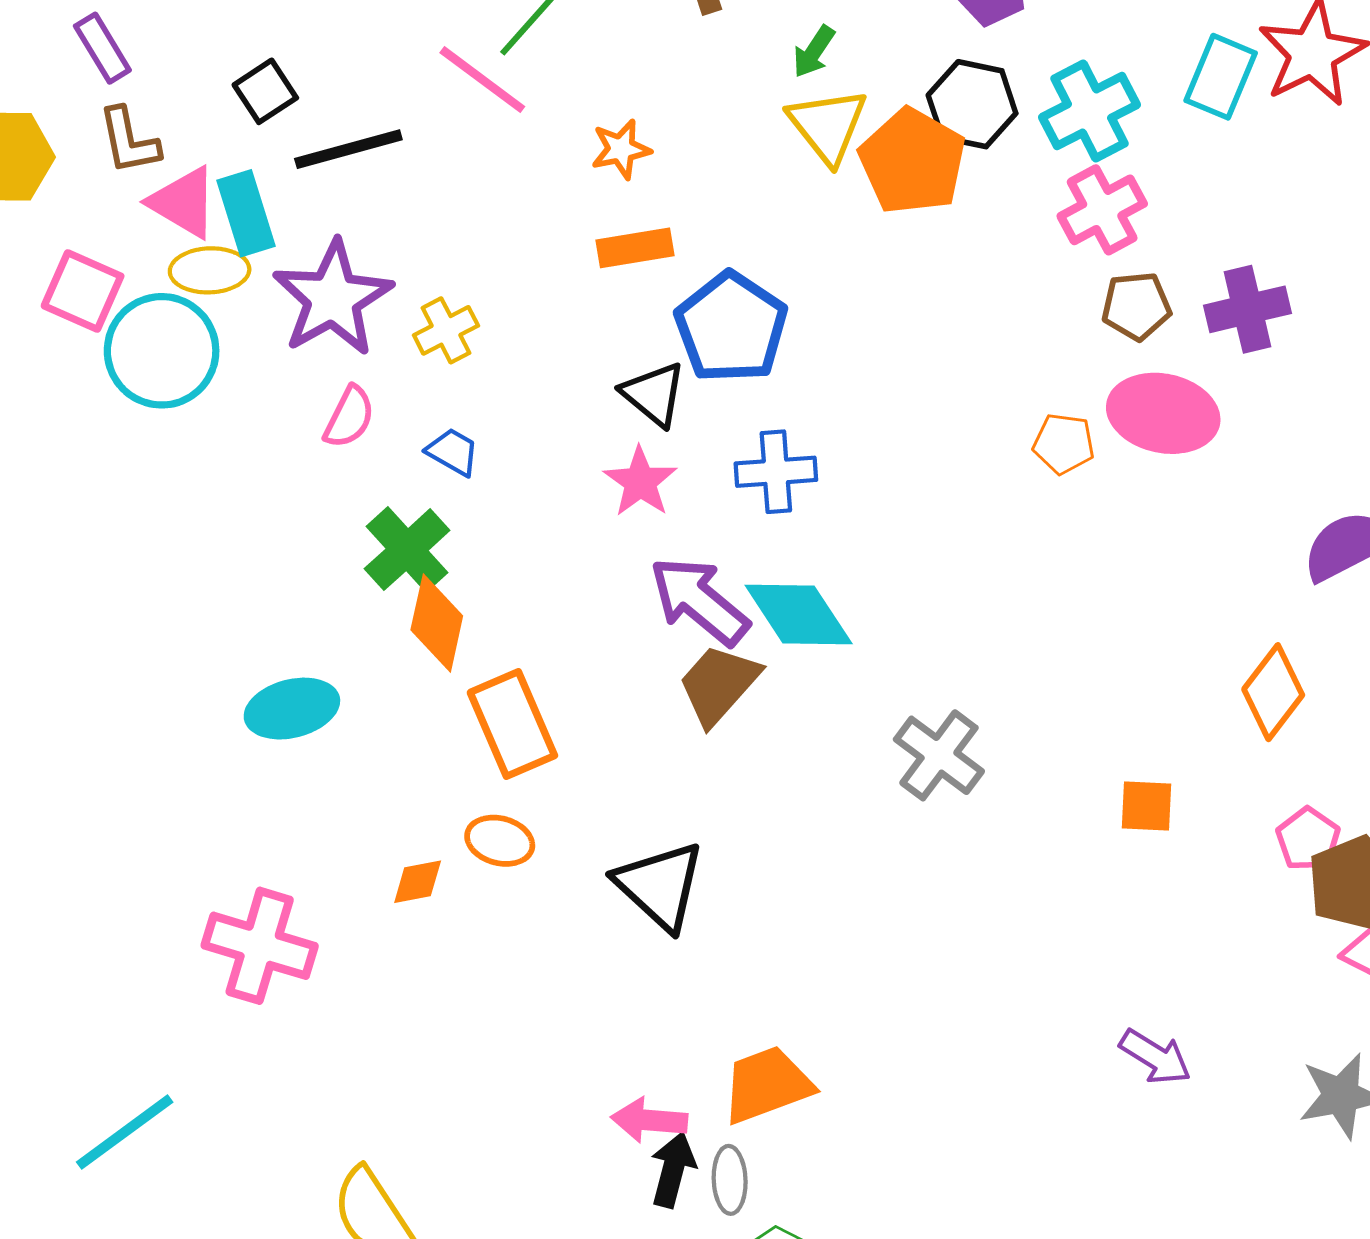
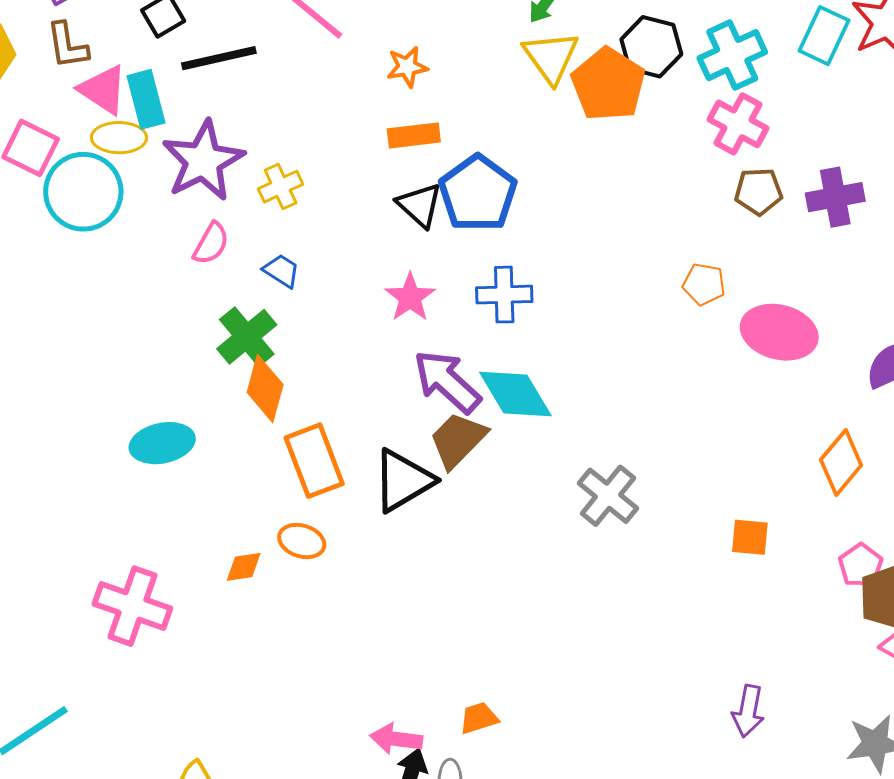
pink cross: (1102, 210) -> (738, 124), turned -36
black triangle: (654, 394) -> (420, 205), moved
pink ellipse: (1163, 413) -> (779, 332), moved
black triangle: (660, 886) -> (403, 480), moved, turned 44
purple arrow: (1155, 1057) -> (748, 711), turned 66
orange trapezoid: (767, 1085) -> (479, 718), size x0.6

